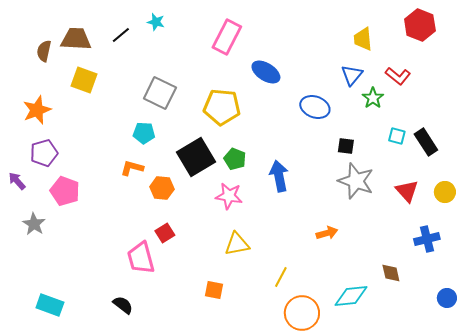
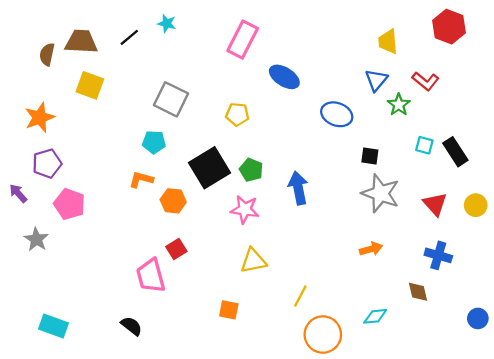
yellow pentagon: (222, 107) -> (237, 114), size x0.6
orange arrow: (327, 233) -> (371, 249), moved
blue cross: (427, 239) -> (438, 255), moved, turned 30
cyan diamond: (351, 296) -> (375, 316), size x0.7

